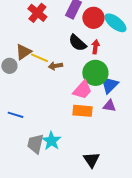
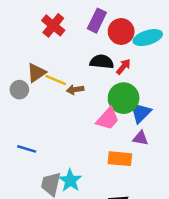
cyan ellipse: (115, 23) -> (148, 38), turned -55
black semicircle: (77, 43) -> (102, 62), turned 144
red arrow: (95, 47) -> (124, 67), turned 32
orange rectangle: (82, 111) -> (120, 159), moved

